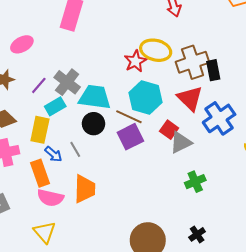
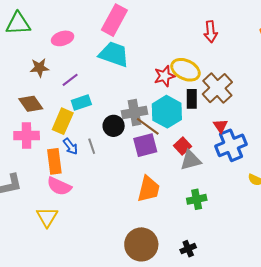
brown cross: (193, 62) -> (217, 88), turned -36
black rectangle: (213, 70) -> (192, 99), moved
gray cross: (67, 82) -> (134, 112), moved, turned 30
cyan trapezoid: (95, 97) -> (114, 54), moved
red triangle: (190, 98) -> (220, 126), moved, size x0.6
orange trapezoid: (85, 189) -> (149, 189), moved

